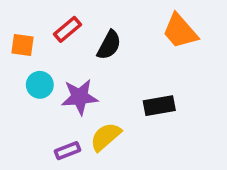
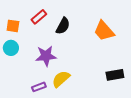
orange trapezoid: (180, 31) -> (104, 31), moved
cyan circle: (40, 85) -> (11, 48), moved
black rectangle: (159, 106) -> (115, 75), moved

